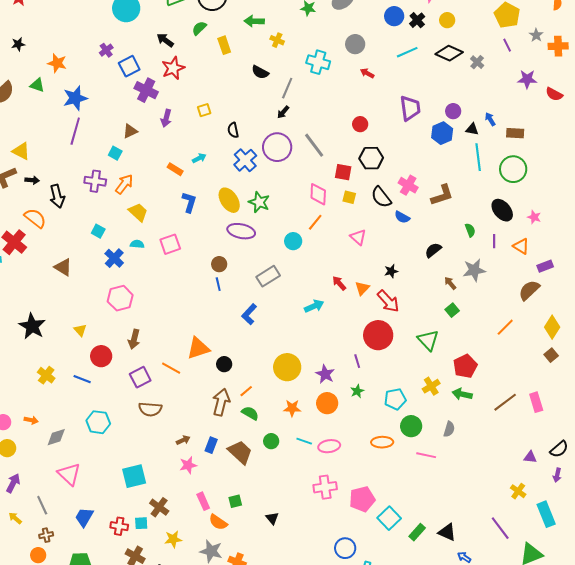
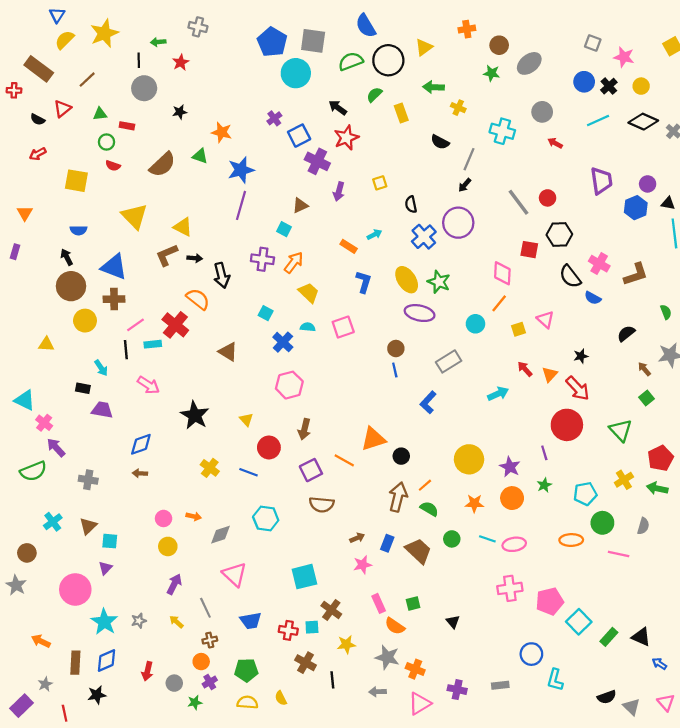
gray line: (314, 145) -> (518, 202), moved
yellow square: (349, 197) -> (518, 329), moved, turned -32
blue trapezoid: (84, 517) -> (251, 621), turned -130

